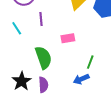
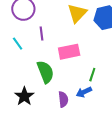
pink rectangle: (68, 38) -> (69, 52), size x1.5
purple semicircle: (43, 85) -> (63, 99), moved

